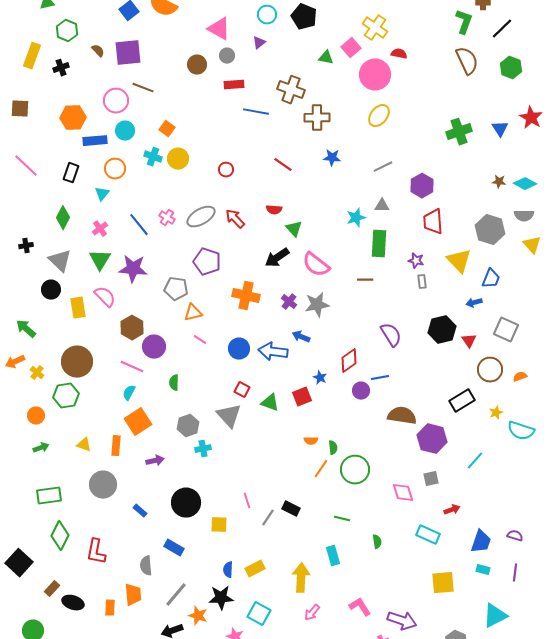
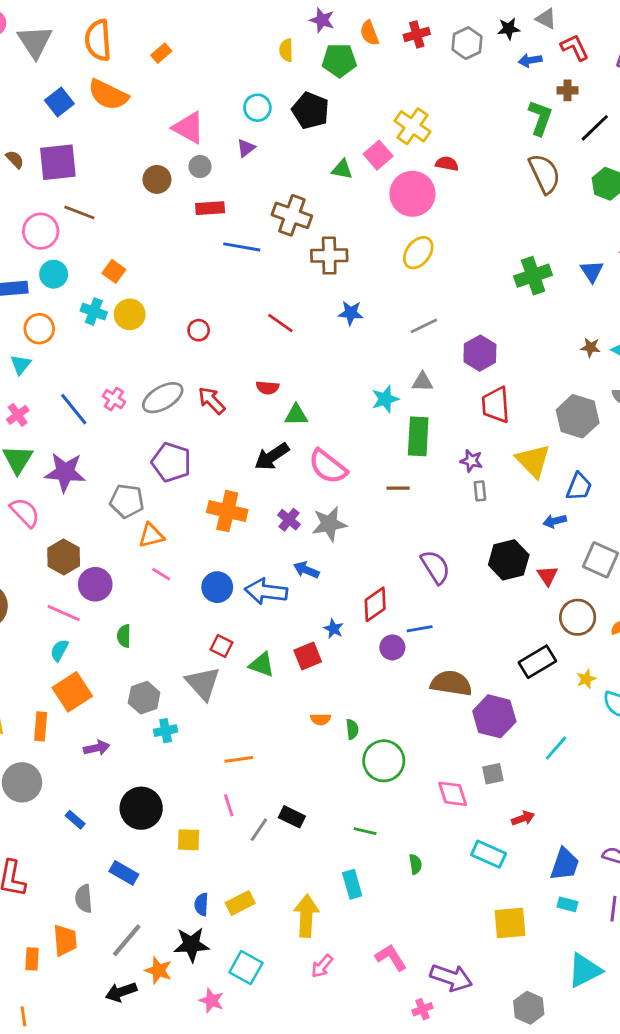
green triangle: (294, 229) -> (296, 415), turned -48
orange line: (321, 469) -> (239, 759), moved, turned 48

